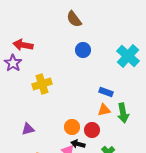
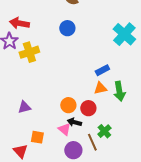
blue circle: (83, 50) -> (67, 28), moved
yellow cross: (42, 84) -> (29, 52), moved
blue rectangle: (106, 92) -> (102, 70), turned -48

